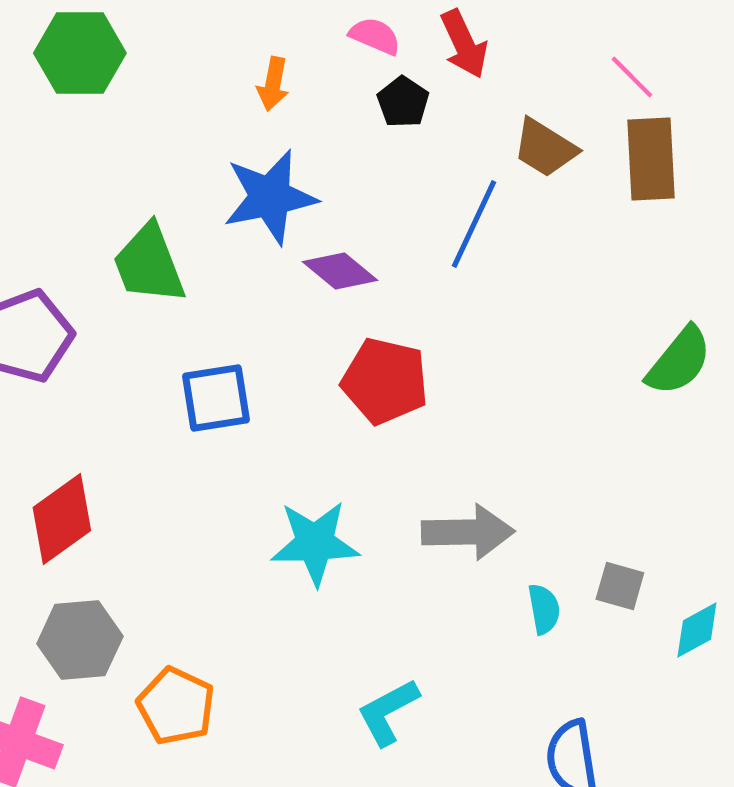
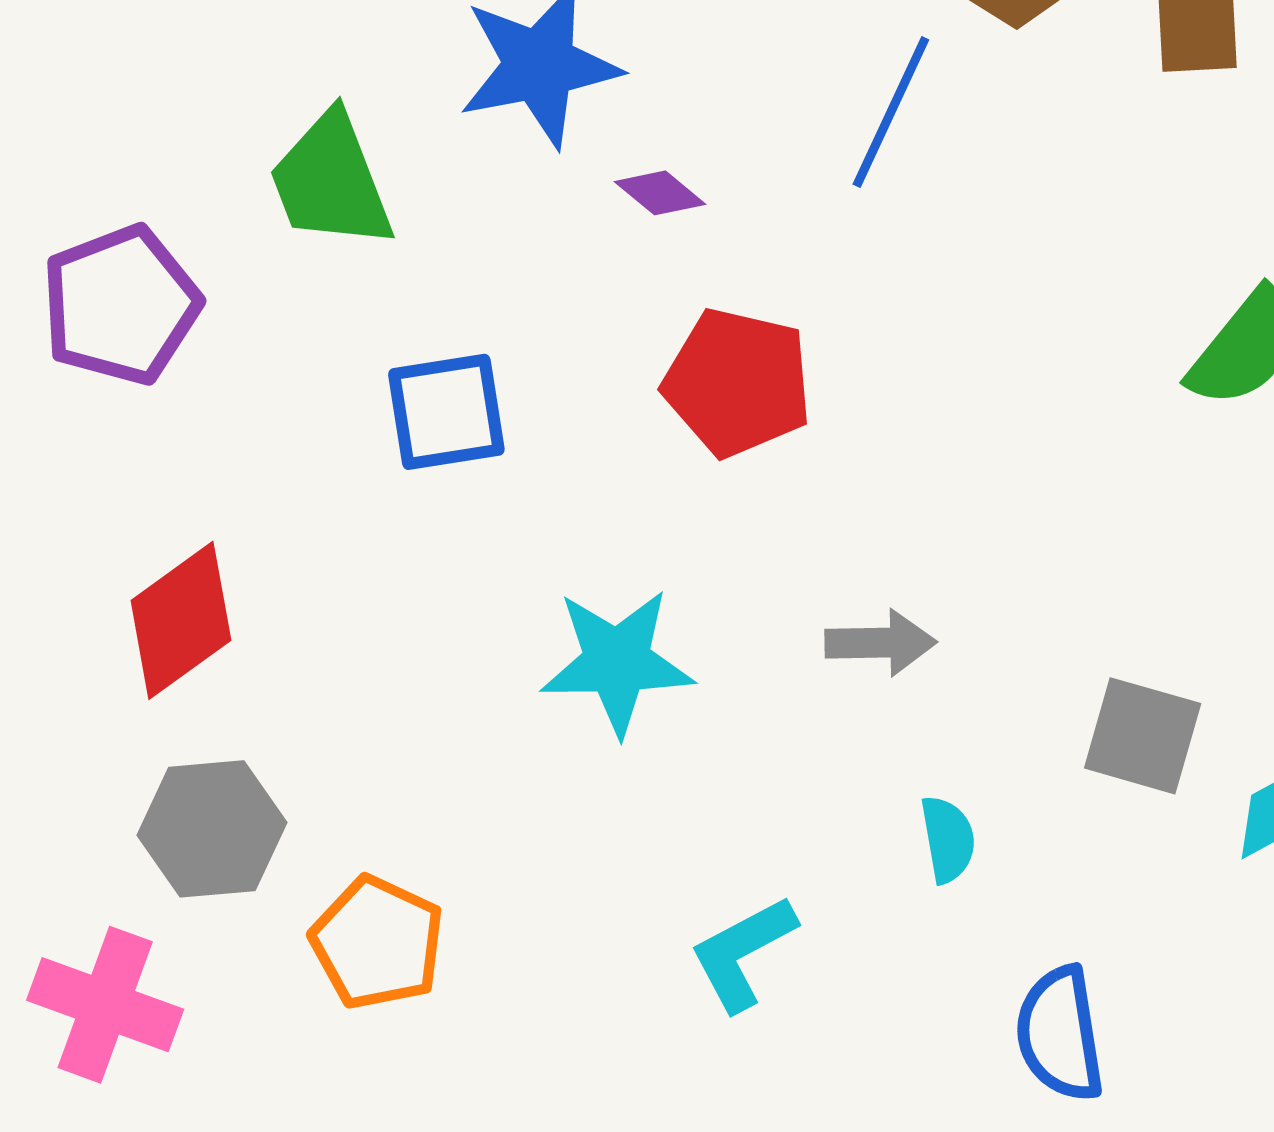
purple diamond: (340, 271) -> (660, 193), size x0.7
gray arrow: (468, 532) -> (881, 643), size x0.7
gray square: (620, 586) -> (1143, 736), size x1.4
cyan semicircle: (544, 609) -> (948, 839), moved

